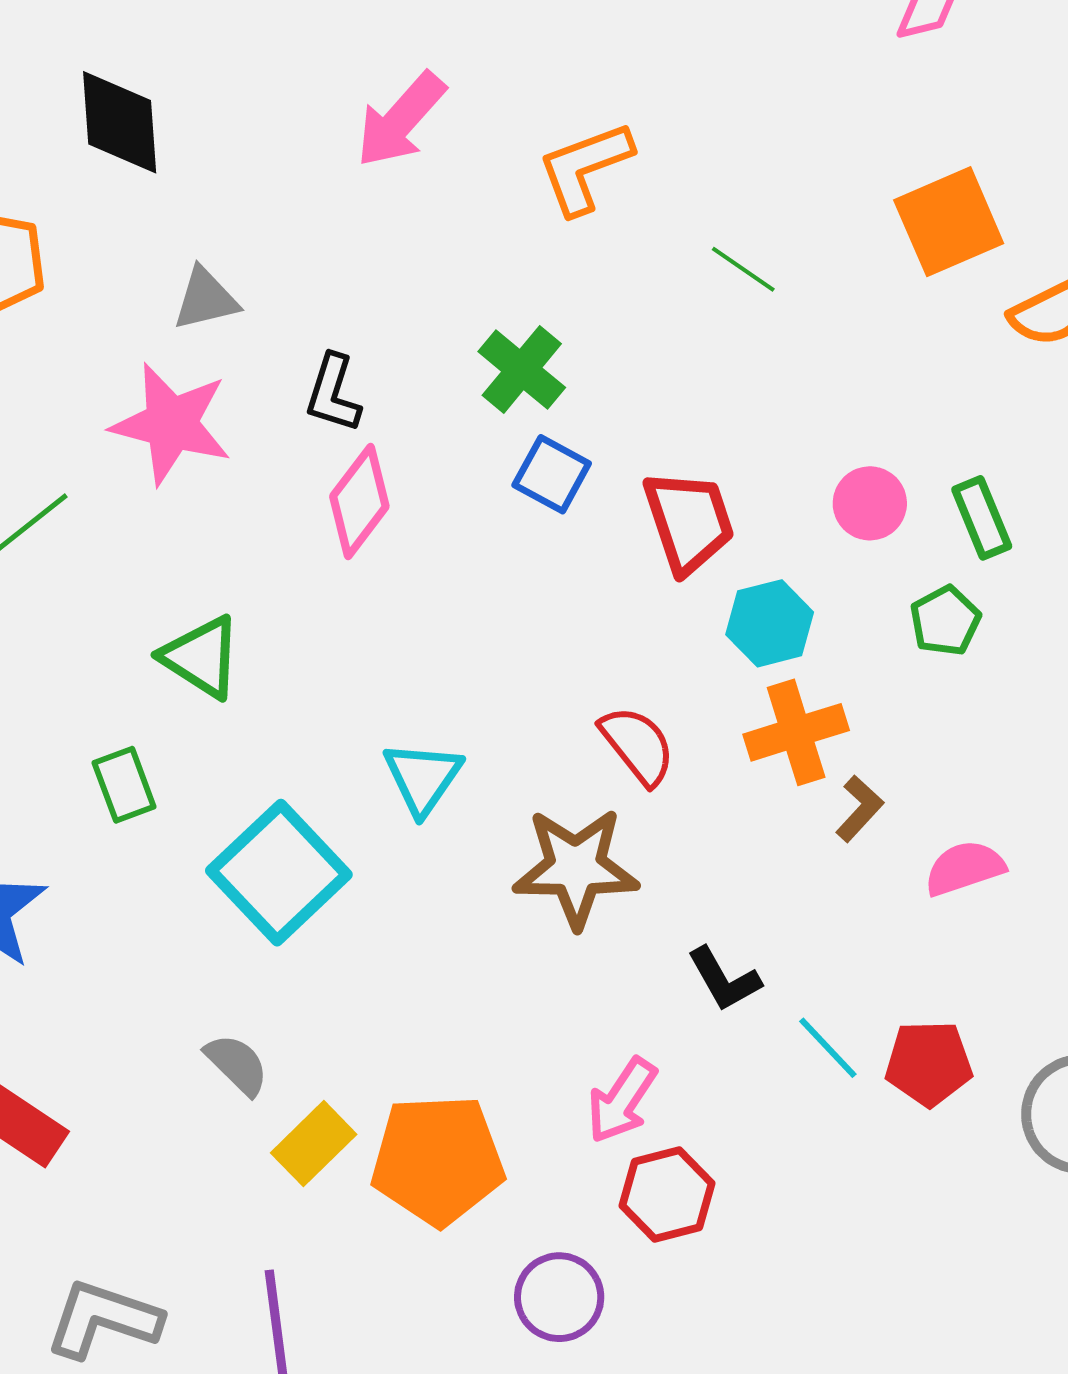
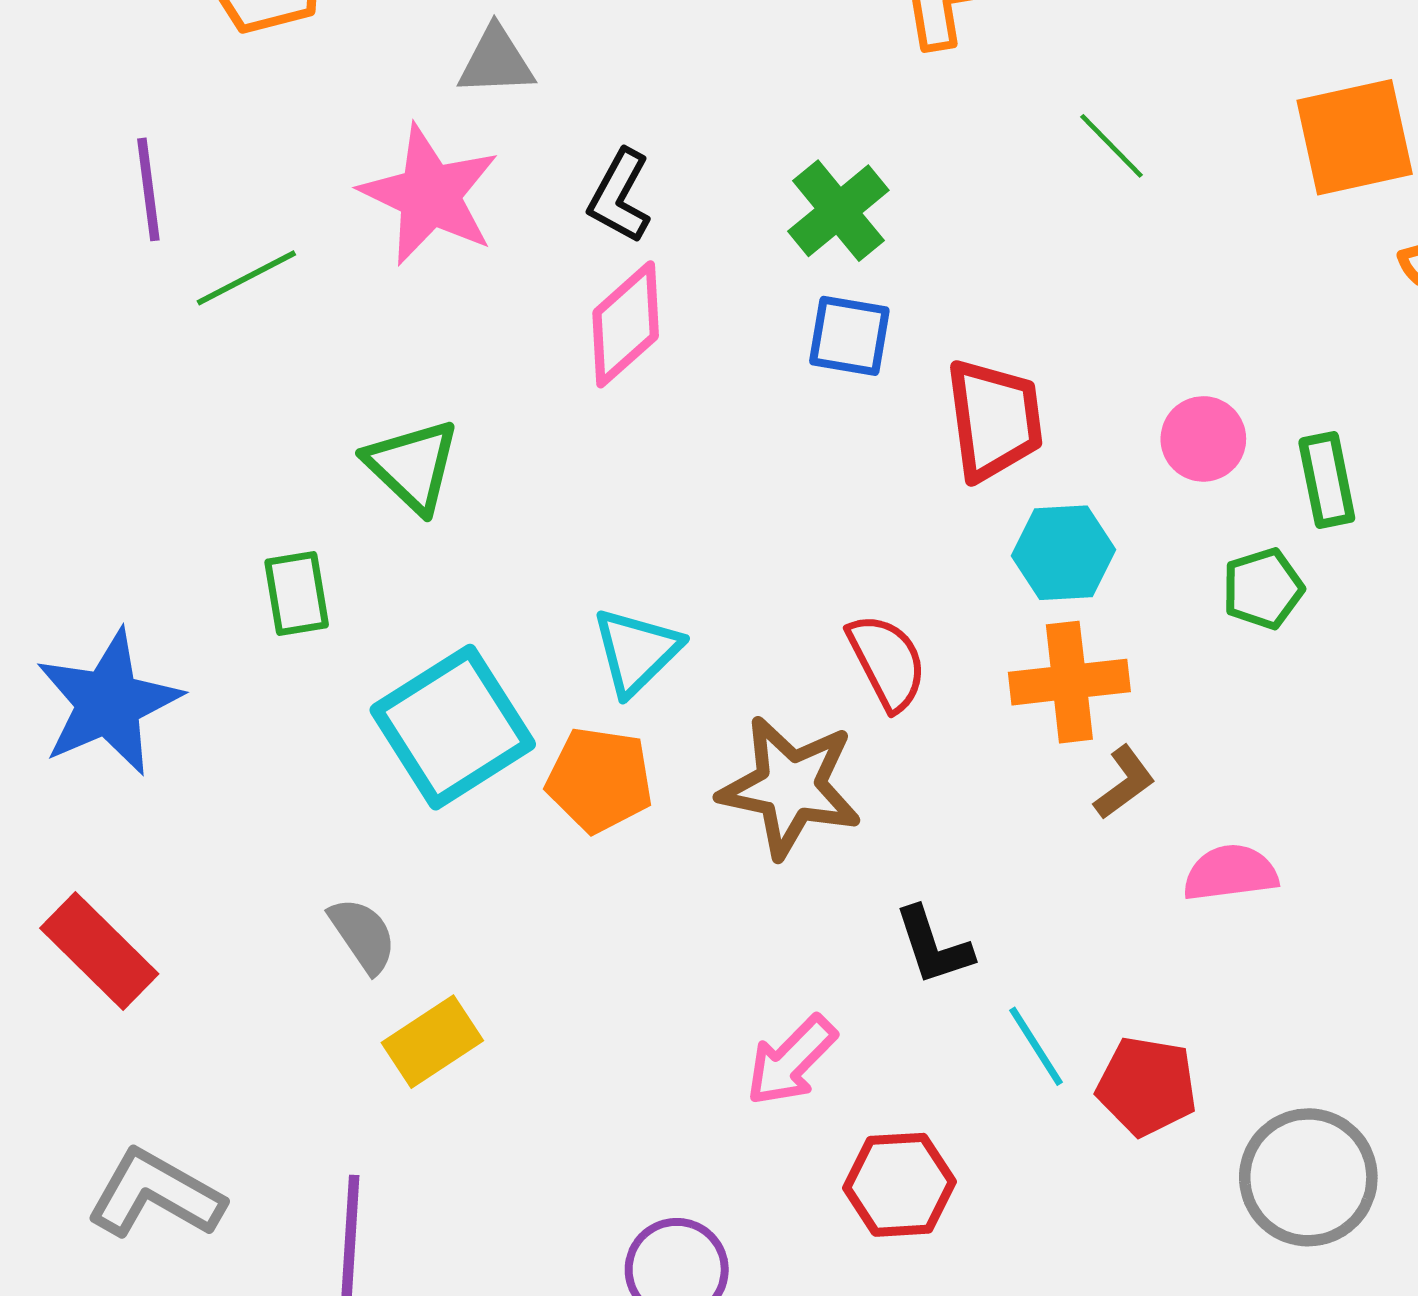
blue square: (552, 474) -> (849, 336), turned -30
orange pentagon: (438, 1160) -> (599, 780), moved, size x0.7
red hexagon: (667, 1195) -> (899, 1185), moved

